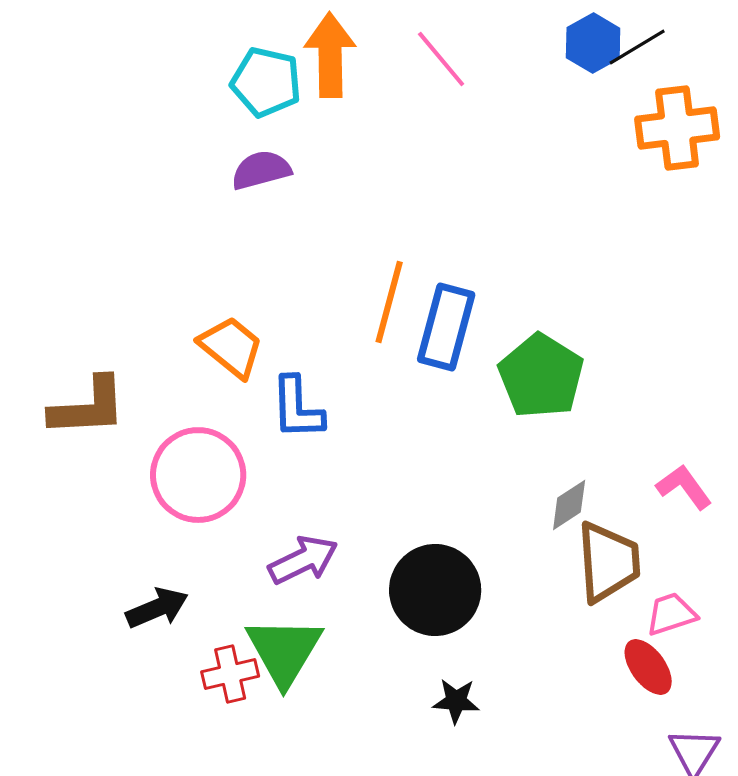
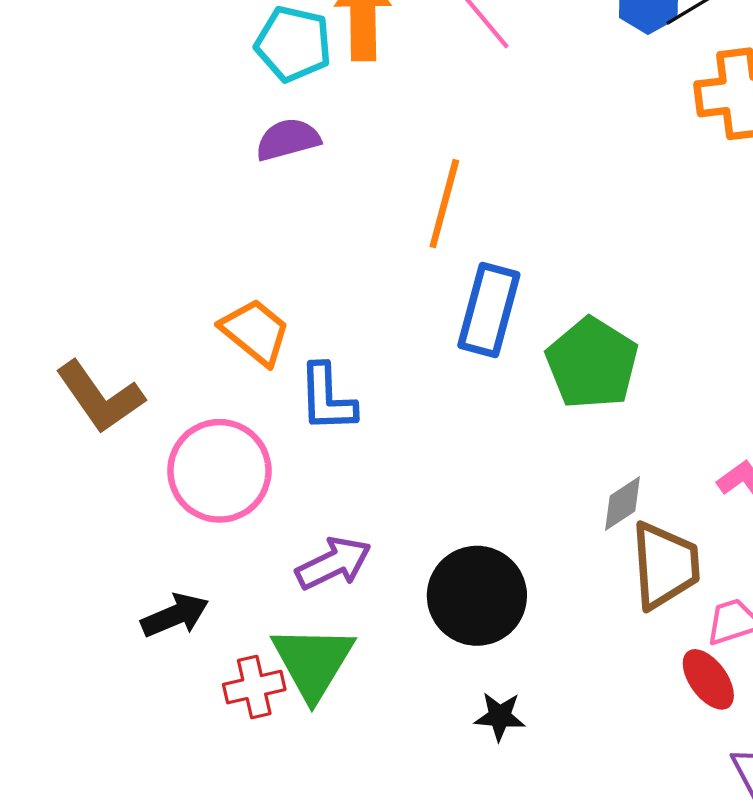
orange line: (389, 302) -> (444, 204), moved
brown L-shape: (88, 407) -> (100, 397), turned 58

